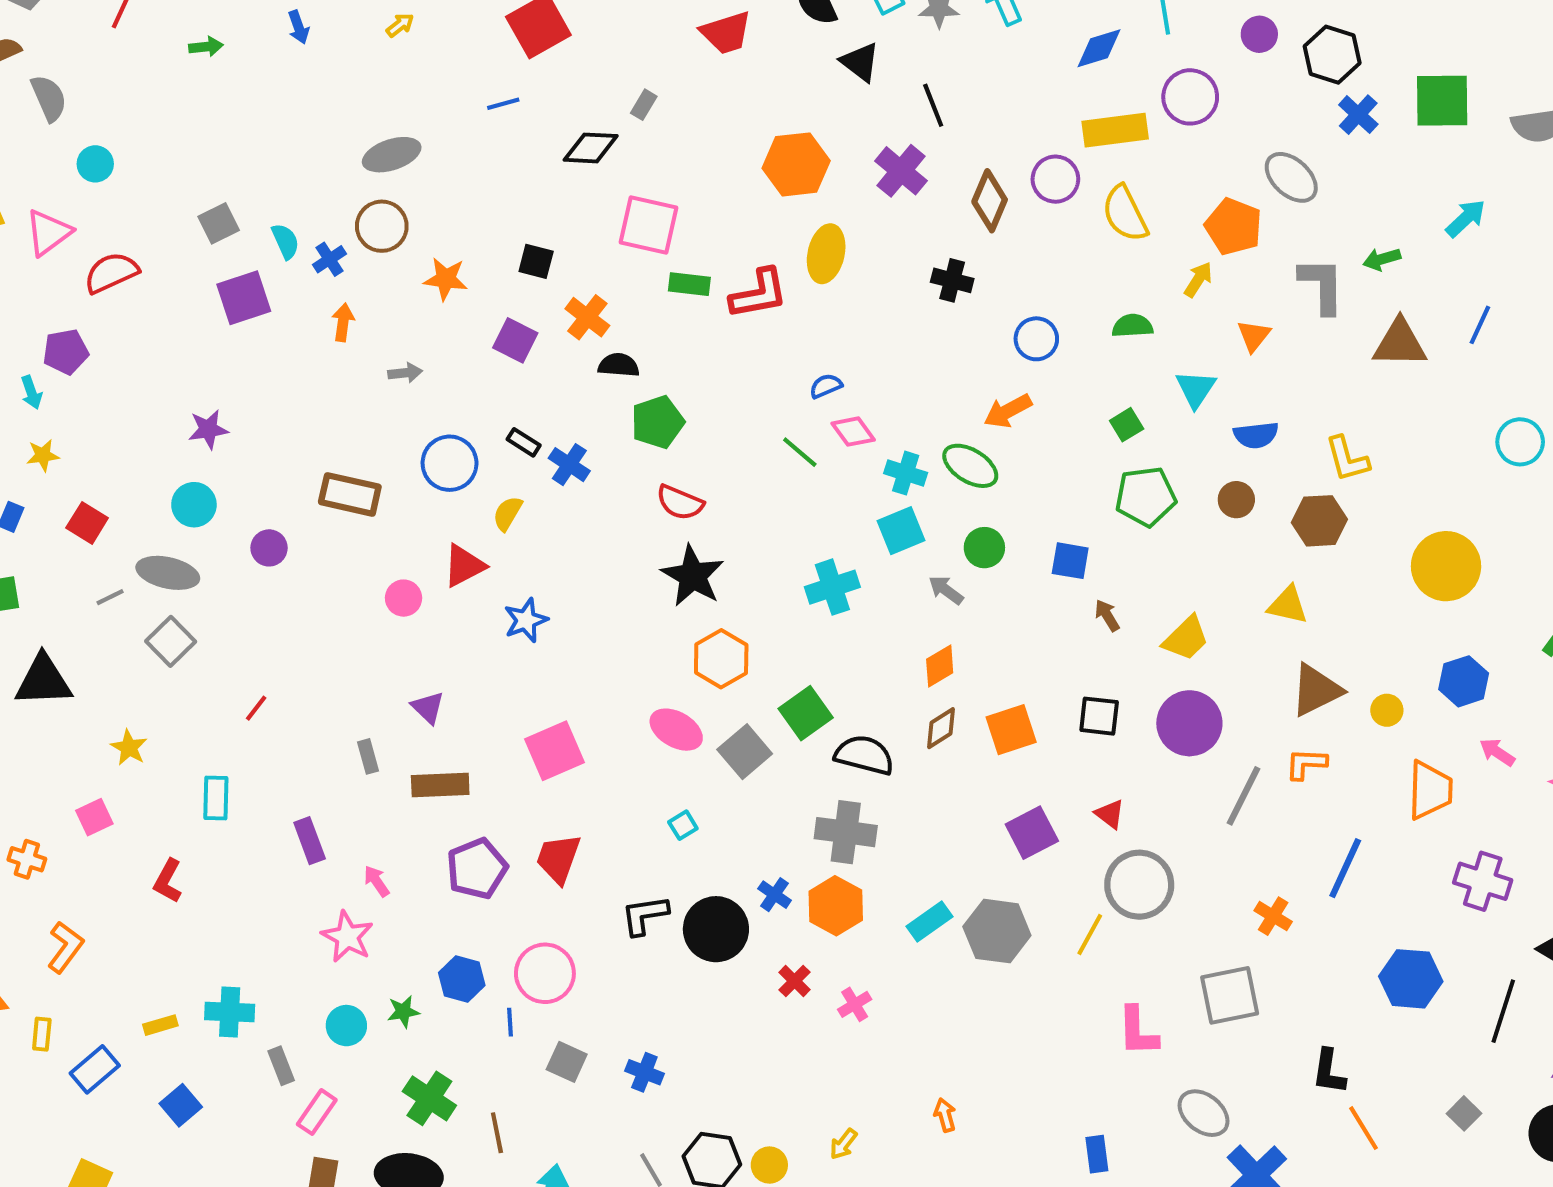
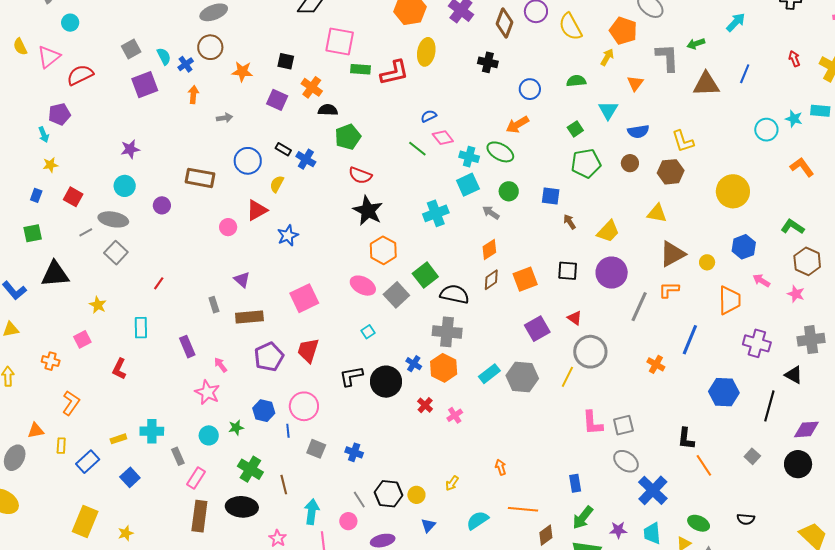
gray square: (1230, 995) -> (623, 425), moved, size x0.7

